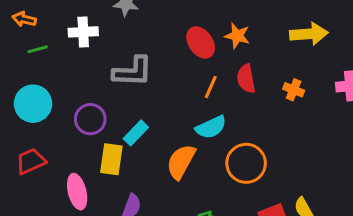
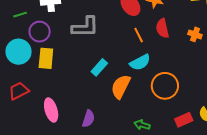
orange line: (211, 87) -> (139, 35), turned -49
purple circle: (90, 119) -> (40, 32), moved
cyan rectangle: (136, 133) -> (99, 67), moved
yellow rectangle: (111, 159) -> (46, 58), moved

